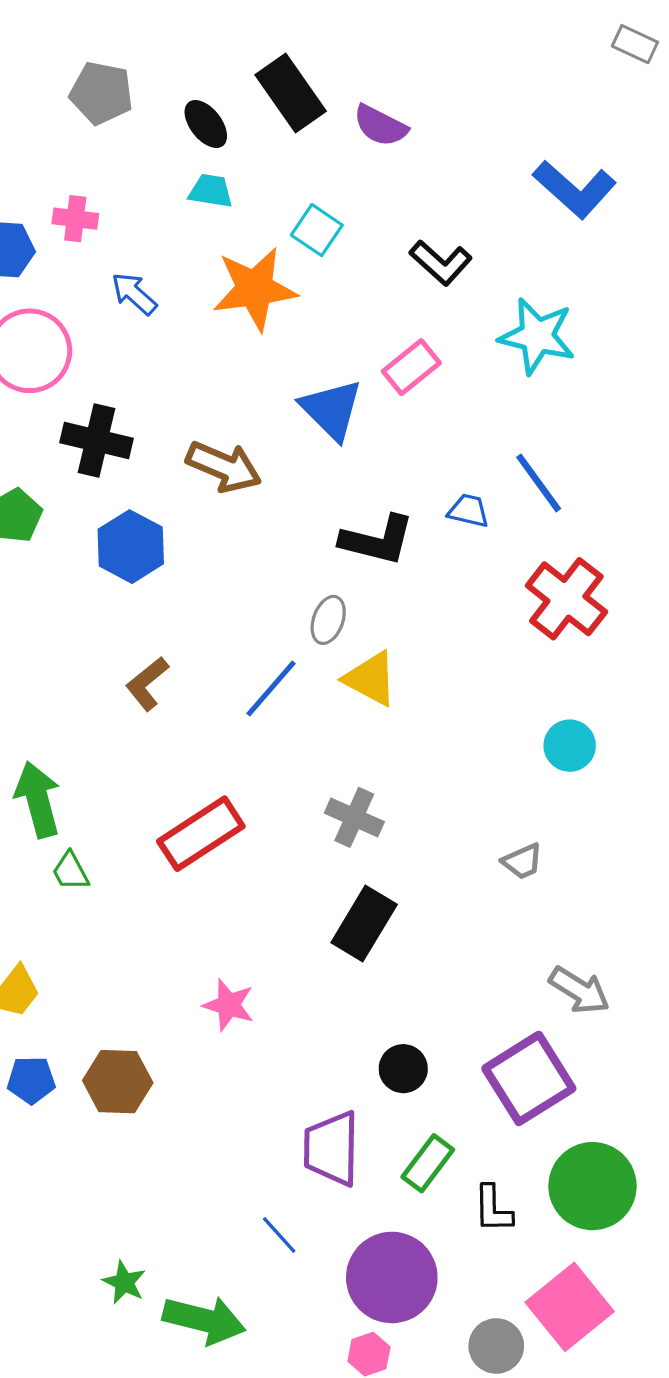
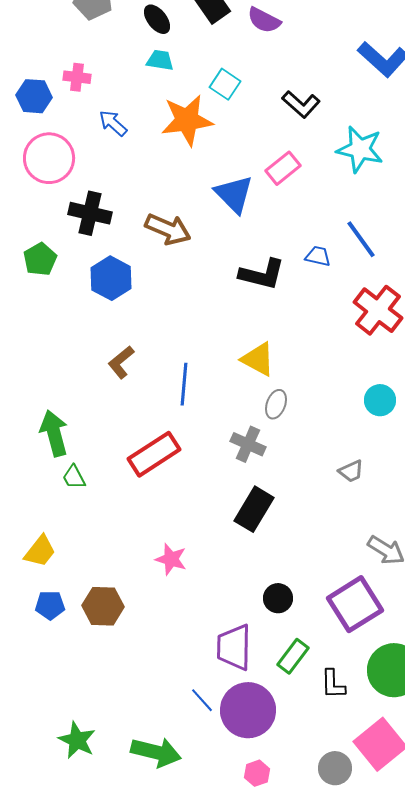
gray ellipse: (328, 620) -> (276, 404), moved
blue line: (271, 688) -> (184, 384), moved, turned -36
purple circle: (392, 1277) -> (248, 710), moved
green star: (124, 1282) -> (77, 740), moved, size x1.4

